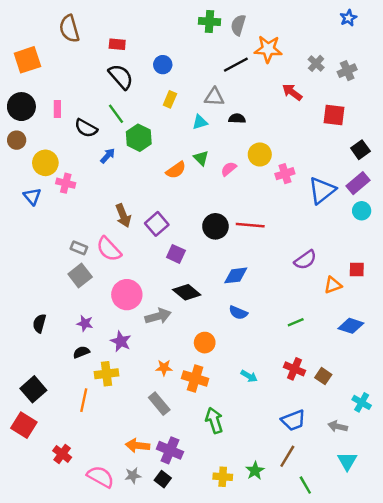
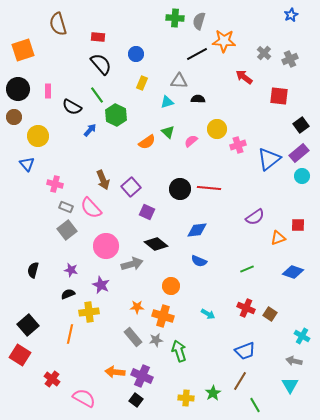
pink cross: (66, 183) -> (55, 184), moved
gray arrow: (338, 426) -> (294, 361), moved
gray star: (133, 476) -> (156, 340), moved

